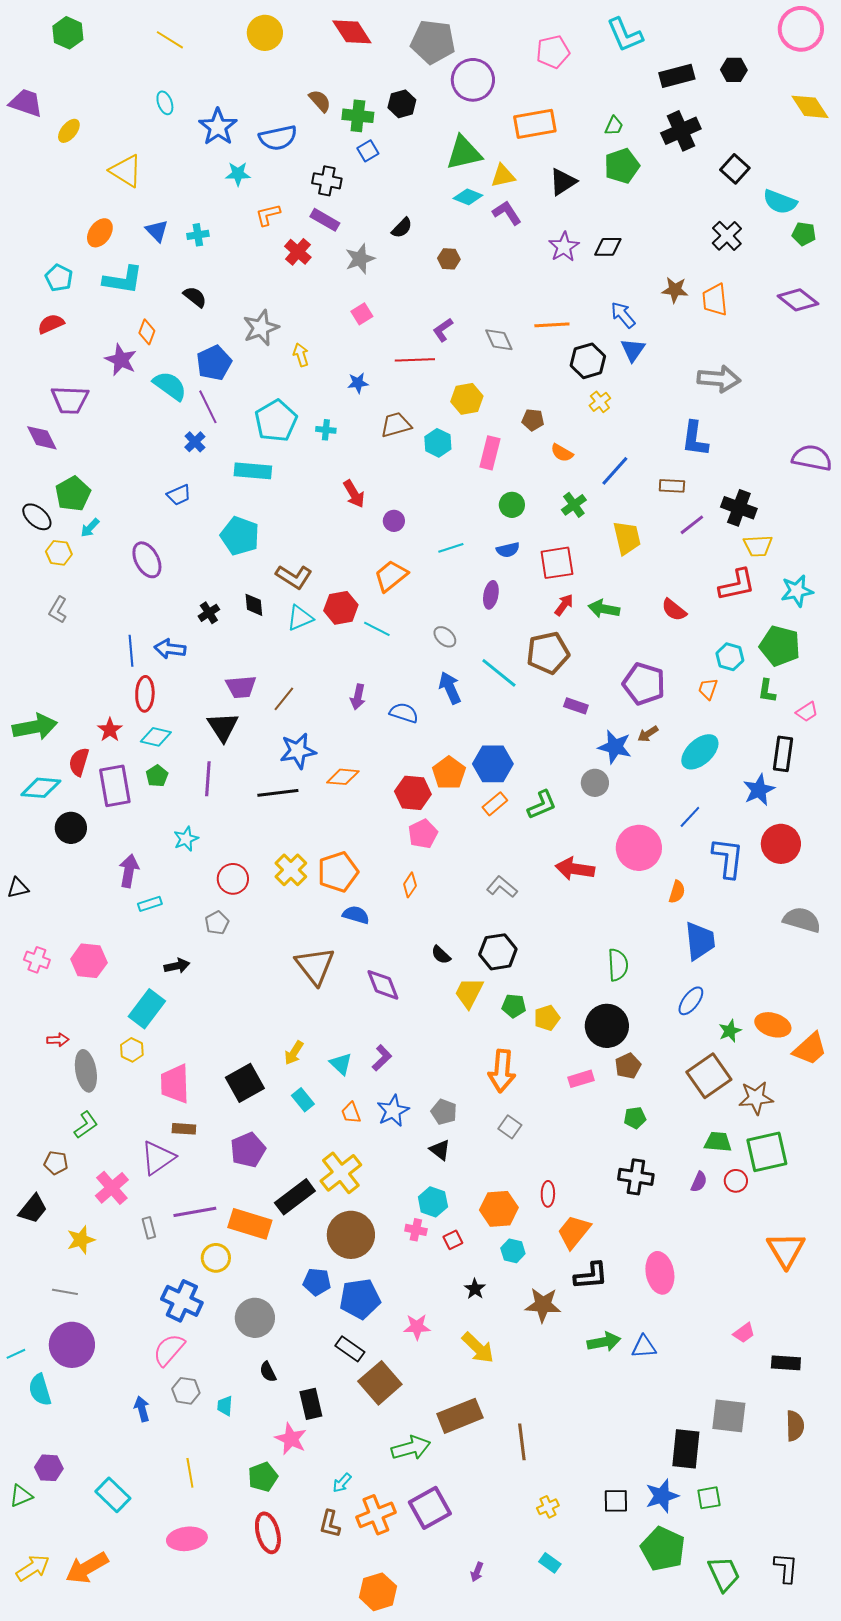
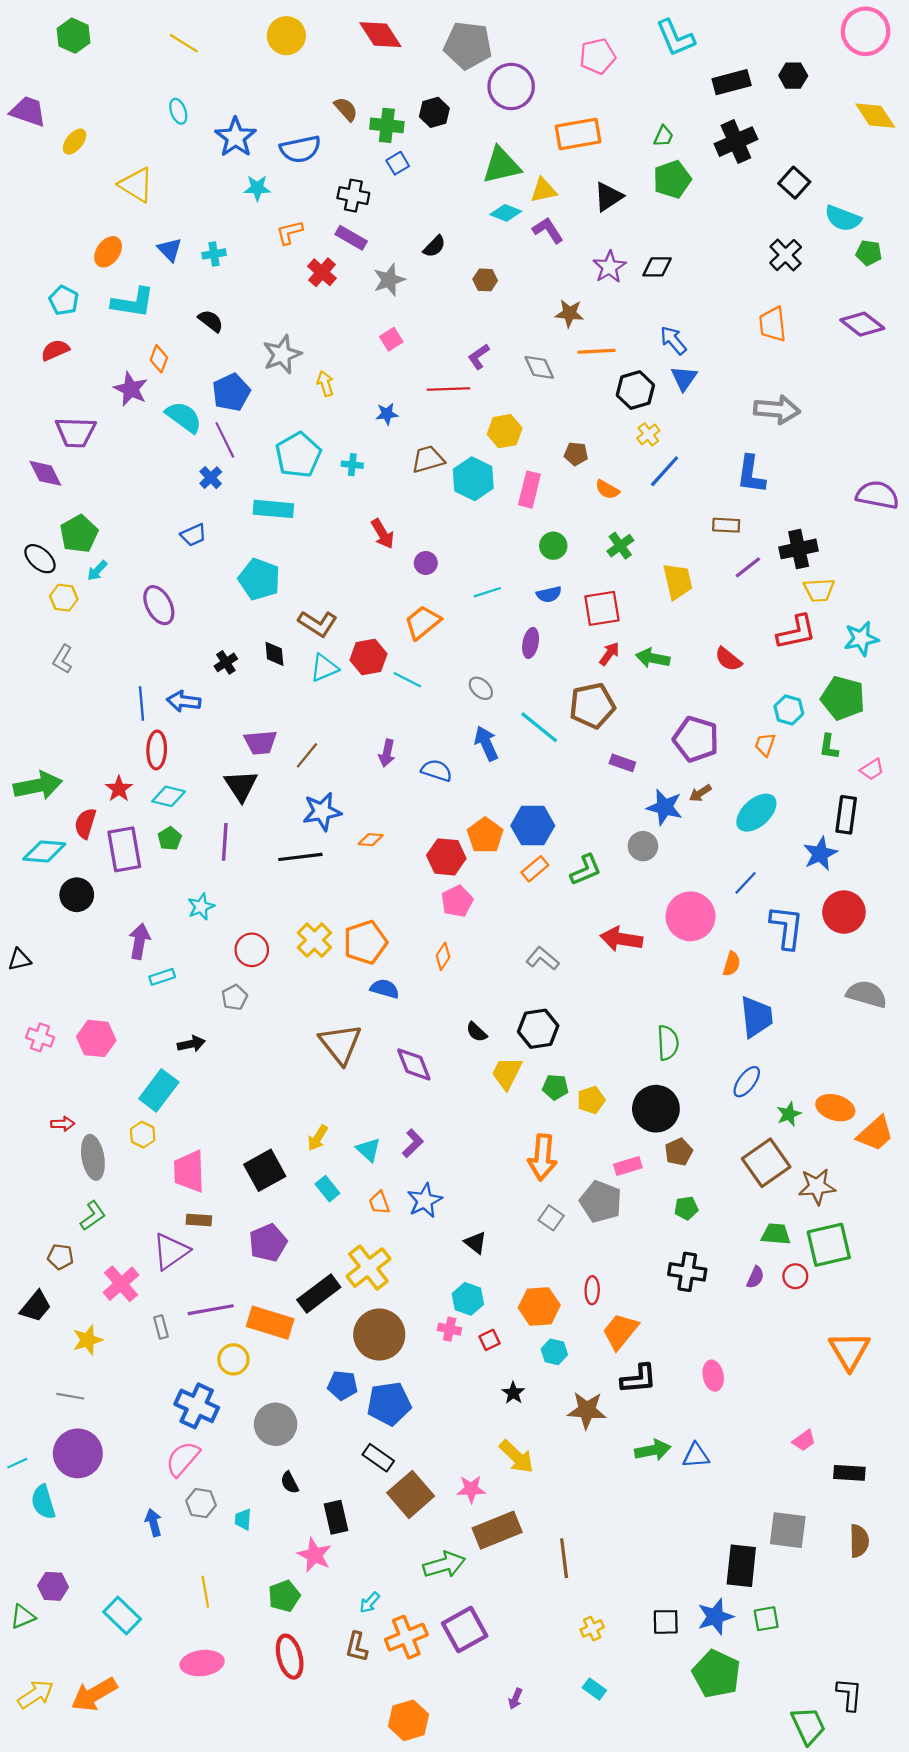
brown star: (675, 290) -> (569, 313), moved
cyan hexagon: (438, 443) -> (473, 479), size x1.4
blue line: (615, 471) -> (665, 471), moved
black cross: (739, 508) -> (799, 549), turned -32
orange diamond: (343, 777) -> (371, 840), size x0.7
gray pentagon: (444, 1112) -> (601, 1202), moved, size x1.5
pink ellipse: (660, 1273) -> (713, 1376), size x0.7
pink star: (417, 1327) -> (471, 1489), moved
green trapezoid: (724, 1574) -> (808, 1726), moved

